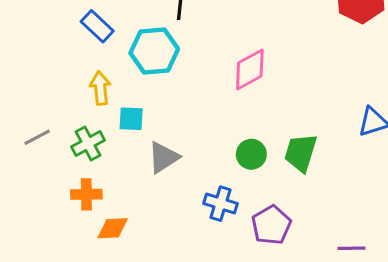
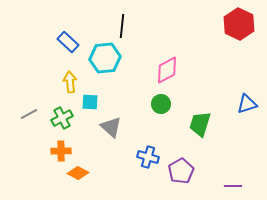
green circle: (251, 154) -> (161, 104), moved
gray triangle: (163, 157) -> (111, 127), turned -45
orange diamond: (113, 228) -> (78, 173), turned 30

